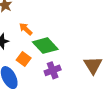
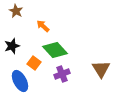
orange arrow: (26, 29) -> (43, 26), moved

